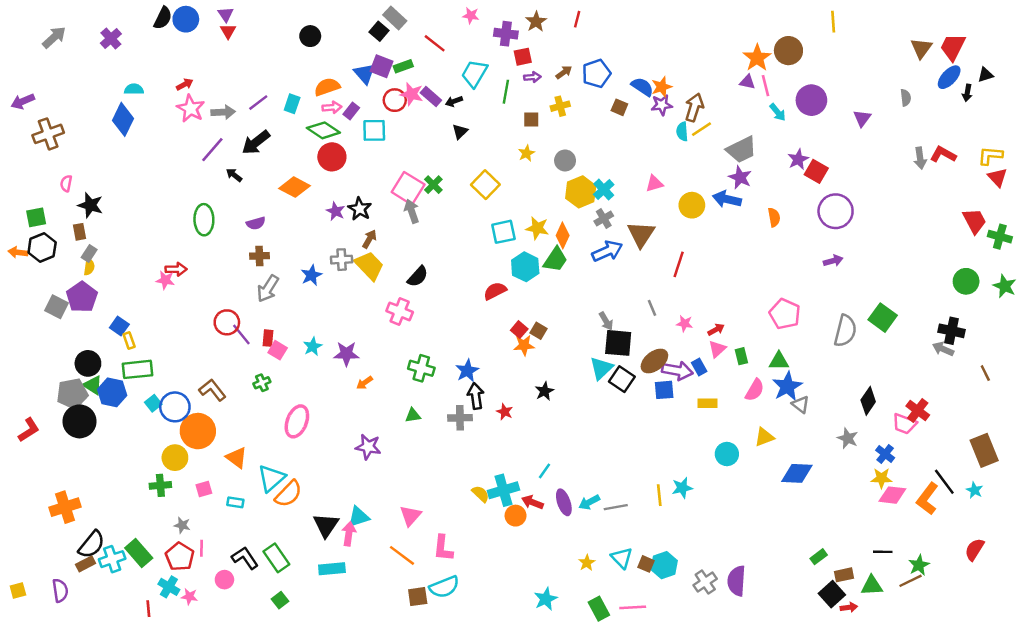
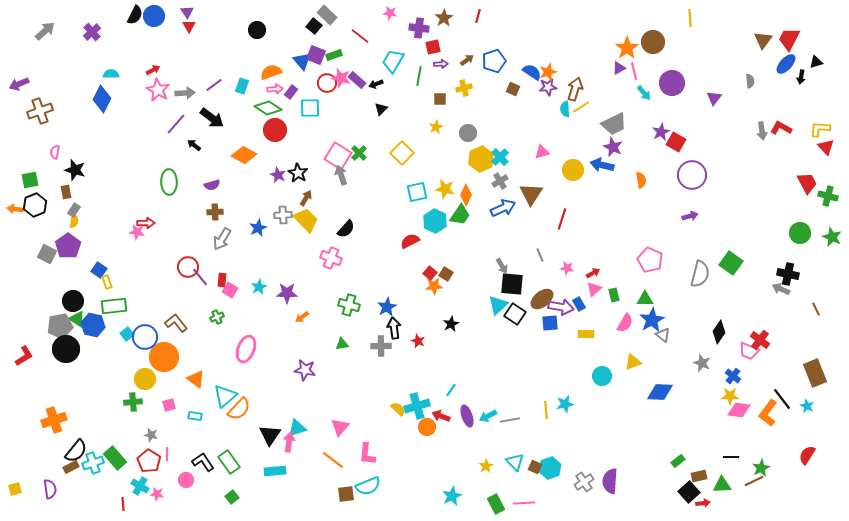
purple triangle: (747, 82) -> (619, 68), turned -40
black arrow: (256, 142) -> (212, 118), turned -105

